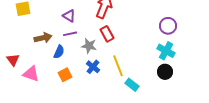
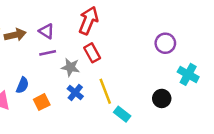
brown arrow: (43, 38) -> (15, 35), moved
cyan cross: (166, 51) -> (188, 74), moved
blue semicircle: (59, 52) -> (22, 85), moved

